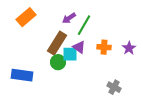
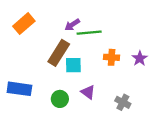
green line: (84, 25) -> (89, 33), turned 55
purple triangle: (79, 47) -> (88, 92), moved
green circle: (58, 62) -> (60, 99), moved

